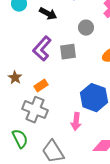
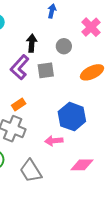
black arrow: (48, 14) -> (32, 43), moved, turned -114
pink arrow: (76, 122) -> (54, 141), turned 78

